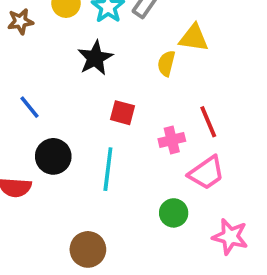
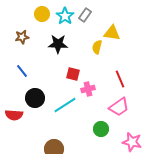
brown star: (20, 21) -> (22, 37), moved
black star: (95, 58) -> (58, 44), turned 30
pink cross: (172, 140) -> (88, 89), moved
cyan line: (108, 169) -> (65, 105), turned 50

